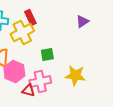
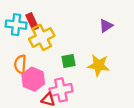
red rectangle: (30, 18) -> (32, 21), moved
yellow star: (75, 76) -> (98, 65), moved

